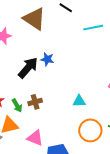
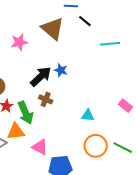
brown cross: (35, 102) -> (46, 99), moved, turned 32
green arrow: (17, 105) -> (26, 113), size x1.6

